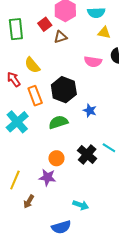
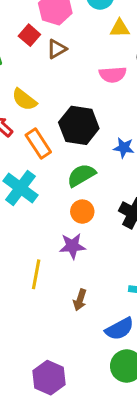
orange circle: (56, 158) -> (82, 212), moved
purple star: (47, 177) -> (72, 246), moved
brown arrow: (29, 202) -> (80, 300), moved

